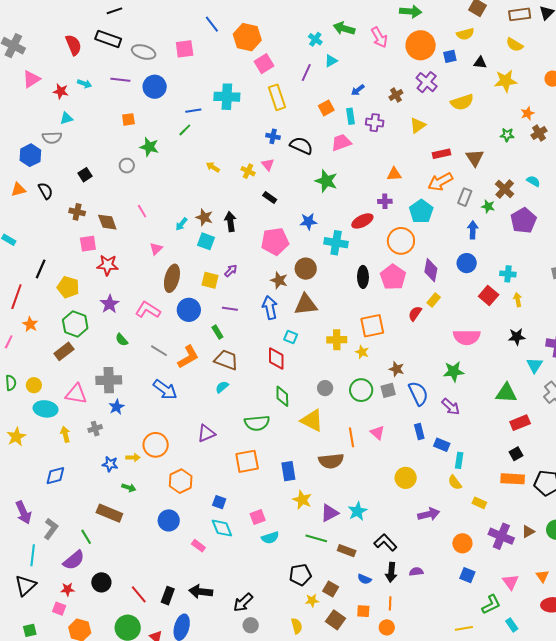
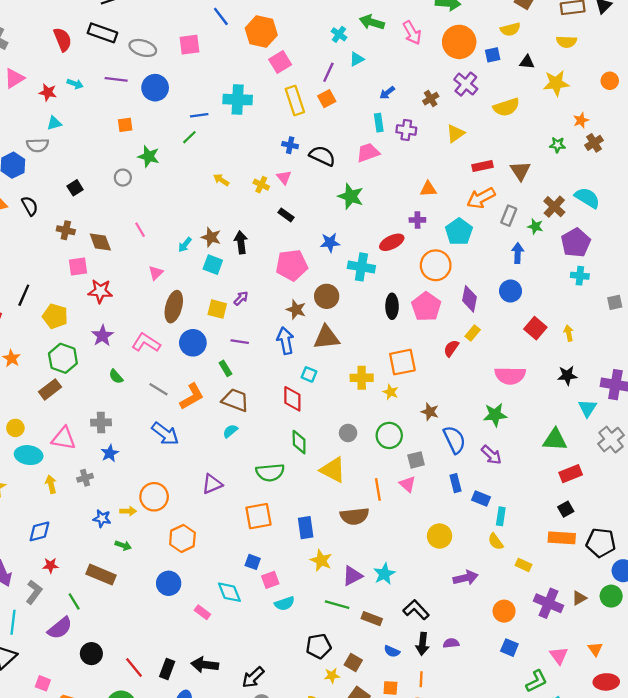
yellow semicircle: (515, 45) -> (567, 42), turned -30
orange square: (326, 108) -> (327, 99), moved
cyan semicircle: (533, 181) -> (587, 198), size x1.6
cyan cross: (508, 274) -> (580, 276), moved
gray cross: (109, 380) -> (101, 423), size x0.7
gray square: (388, 390) -> (416, 460), moved
blue square: (219, 502) -> (253, 562), moved
red star: (68, 589) -> (51, 565), moved

